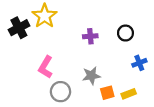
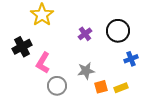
black cross: (19, 28) -> (22, 47), moved
black circle: (125, 33) -> (118, 31), size x1.5
purple cross: (90, 36) -> (85, 34), turned -32

